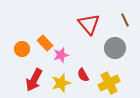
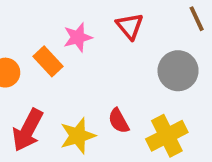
red triangle: (89, 24) -> (130, 26), size x0.7
pink star: (61, 55) -> (78, 37), moved

